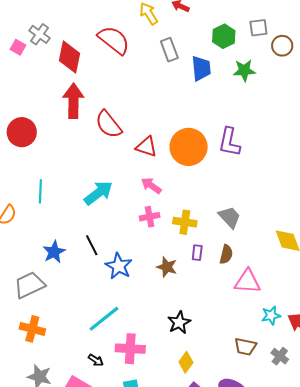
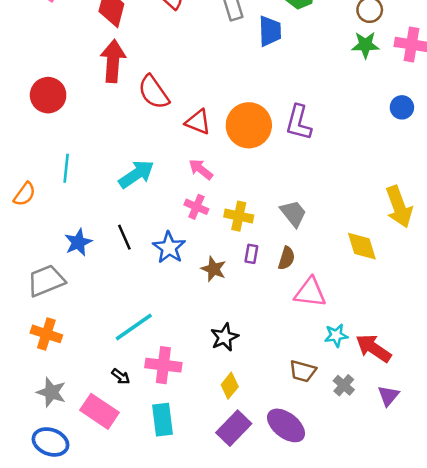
green star: (244, 70) -> (365, 45), moved
pink cross: (150, 217) -> (196, 207), turned 30
blue star: (119, 266) -> (169, 248), moved

